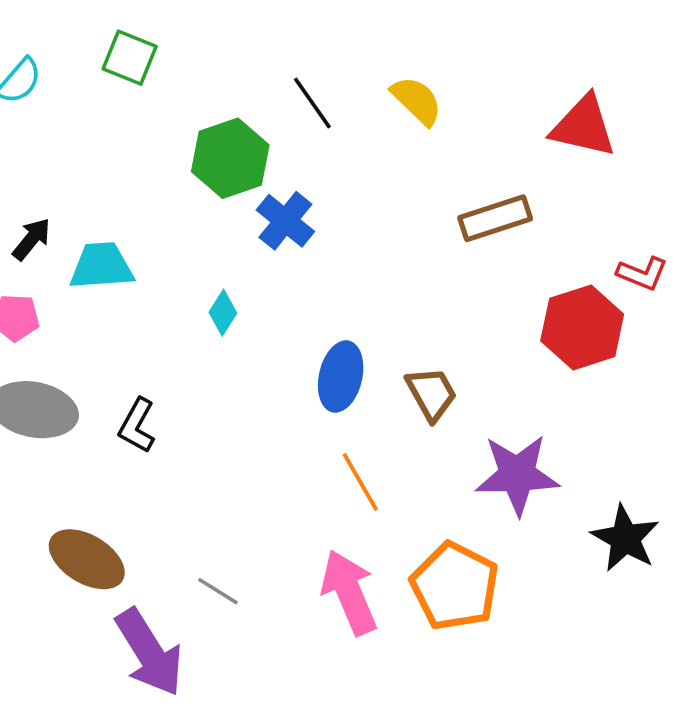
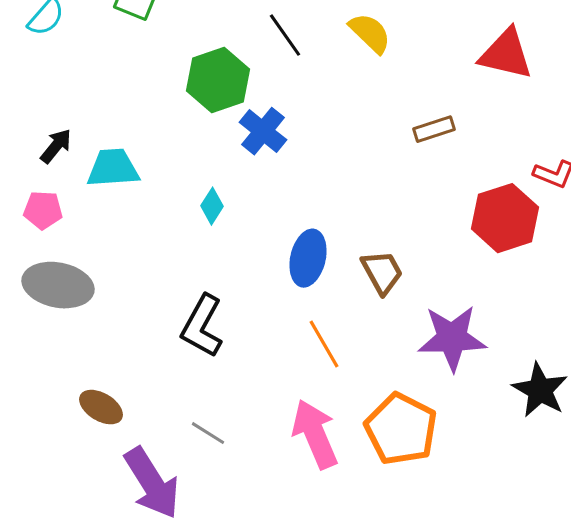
brown rectangle: (495, 218) -> (434, 129), size x0.7
black L-shape: (137, 426) -> (202, 326), moved, size x1.4
brown ellipse: (87, 559) -> (101, 407), size x0.7

